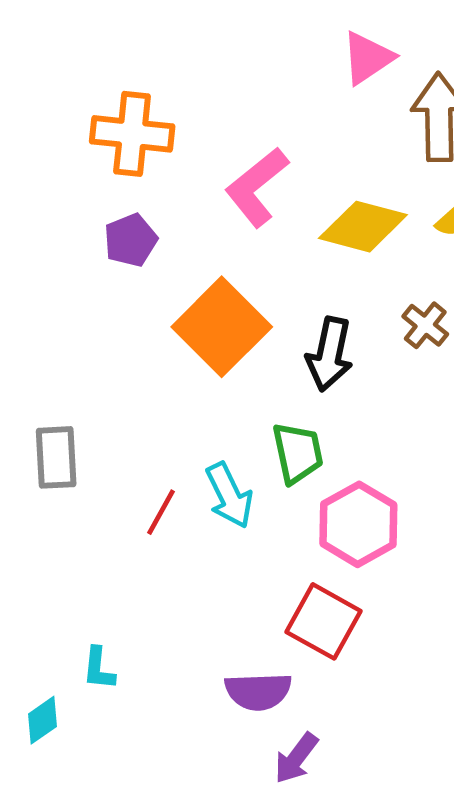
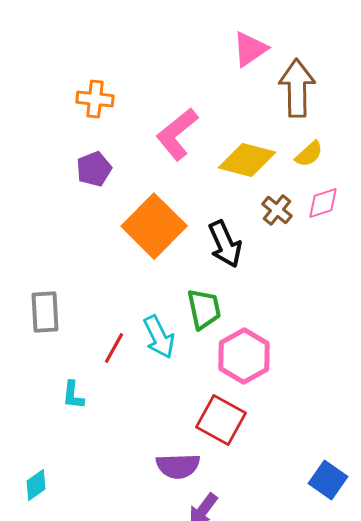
orange cross: (132, 134) -> (95, 99), size x0.7
brown cross: (425, 325) -> (277, 210), moved
black arrow: (330, 354) -> (225, 244), turned -36
cyan L-shape: (99, 669) -> (73, 395), moved

